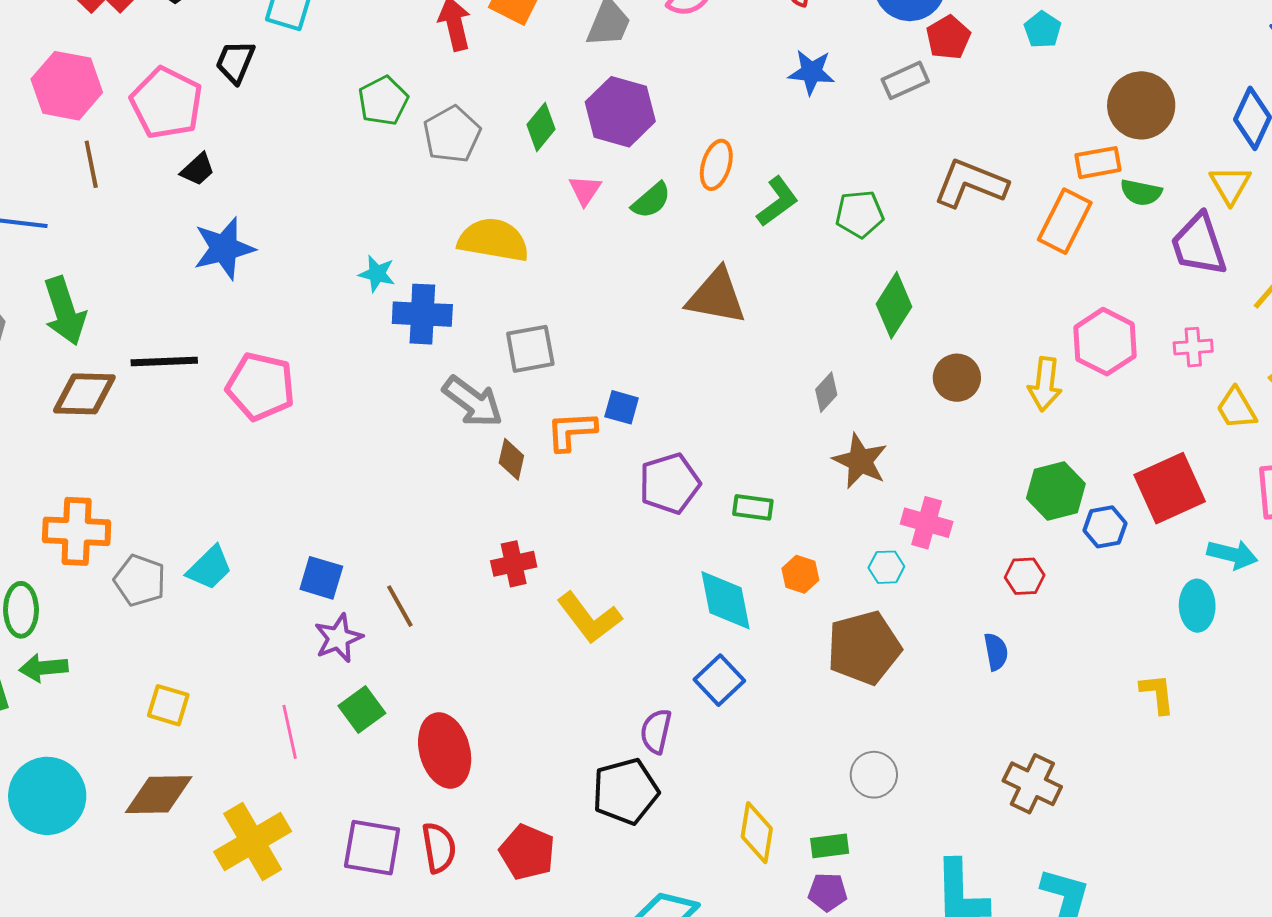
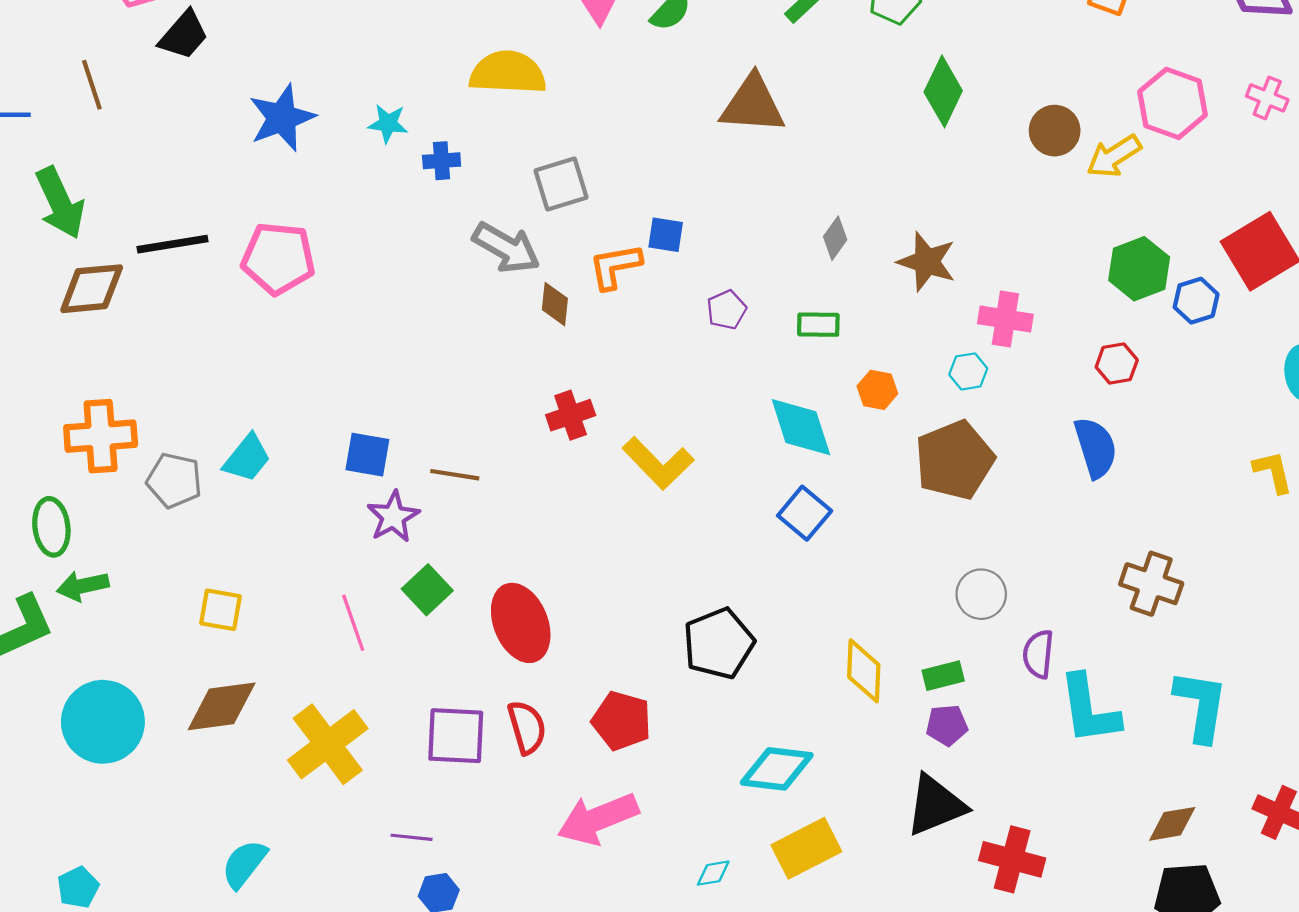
brown line: (91, 164) -> (92, 85), moved
black trapezoid: (198, 169) -> (184, 35), size x1.4
blue star: (224, 248) -> (282, 118), moved
blue cross: (422, 314) -> (442, 161), size x0.6
pink cross: (1193, 347) -> (1267, 98), turned 33
brown circle: (957, 378) -> (1055, 131), moved
yellow arrow: (1045, 384) -> (1114, 156), turned 58
gray diamond: (826, 392) -> (835, 238), moved
purple pentagon: (670, 483) -> (726, 310), size x0.6
brown line: (400, 606) -> (455, 475), turned -45
blue semicircle: (996, 652) -> (1096, 448), size x1.5
purple semicircle: (656, 731) -> (1038, 654), moved

